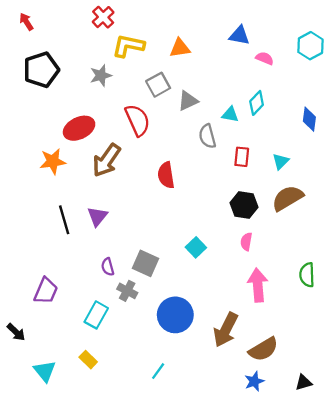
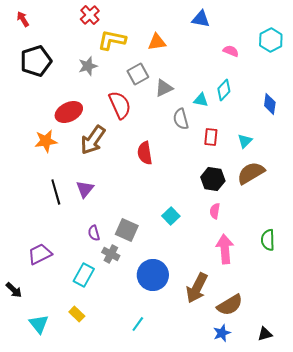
blue triangle: (239, 35) -> (201, 19), moved
purple trapezoid: (46, 291) -> (40, 254), turned -140

